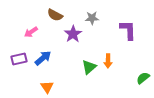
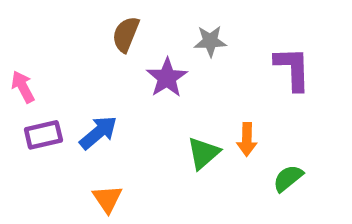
brown semicircle: (55, 15) -> (126, 34), turned 84
pink arrow: (31, 32) -> (23, 87), moved, turned 96
green semicircle: (143, 78) -> (288, 178), moved

